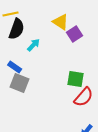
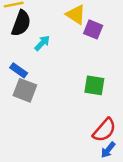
purple square: (75, 34) -> (93, 29), turned -35
red semicircle: (84, 97) -> (104, 130), moved

